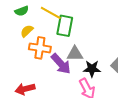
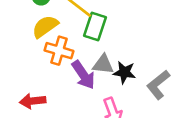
yellow semicircle: (27, 31) -> (45, 26), size x1.5
black star: (92, 69) -> (124, 72), moved

